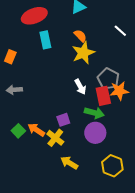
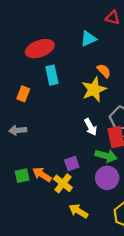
orange semicircle: (80, 36) -> (104, 71), moved
orange rectangle: (10, 57) -> (23, 94), moved
green square: (18, 131) -> (22, 176), turned 32

